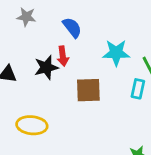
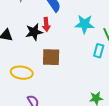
brown square: (88, 90) -> (51, 57), moved

